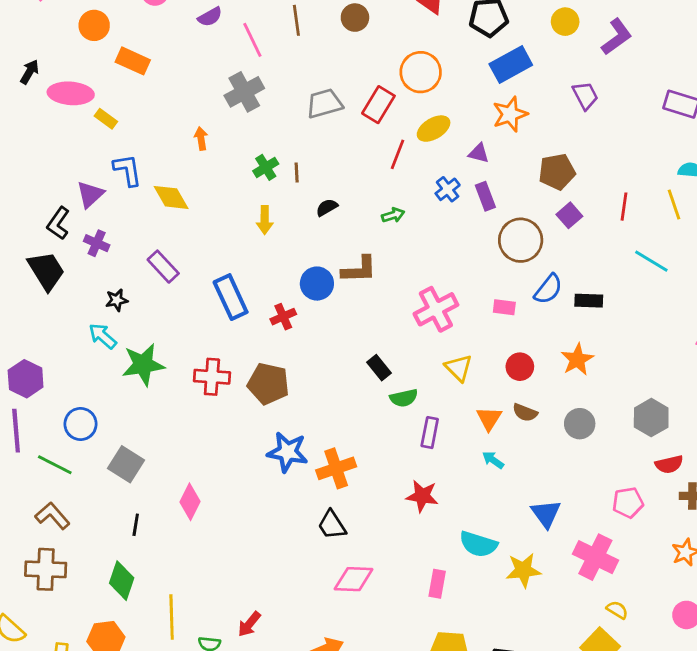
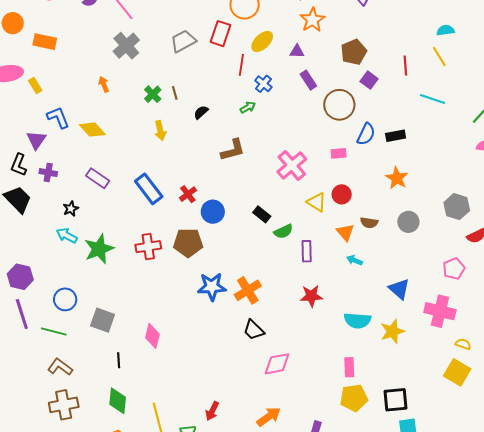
yellow rectangle: (106, 119) -> (35, 86), turned 35
blue cross: (448, 189) -> (263, 84), moved
blue circle: (317, 284) -> (213, 212), moved
red circle: (520, 367) -> (342, 194), moved
pink rectangle: (437, 584) -> (349, 367), moved

